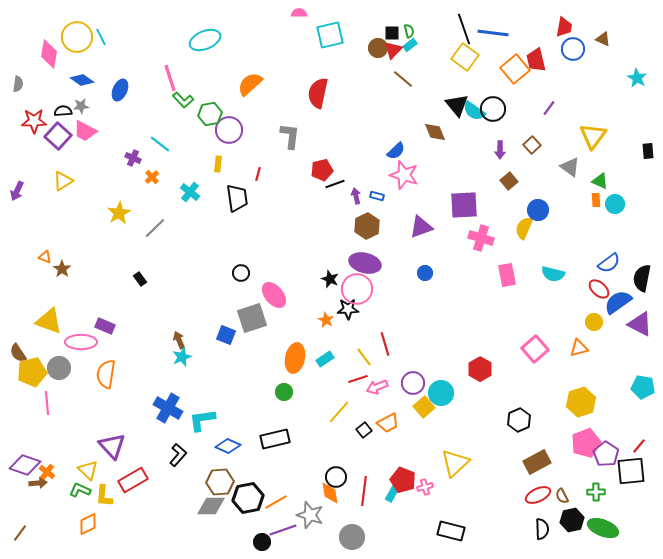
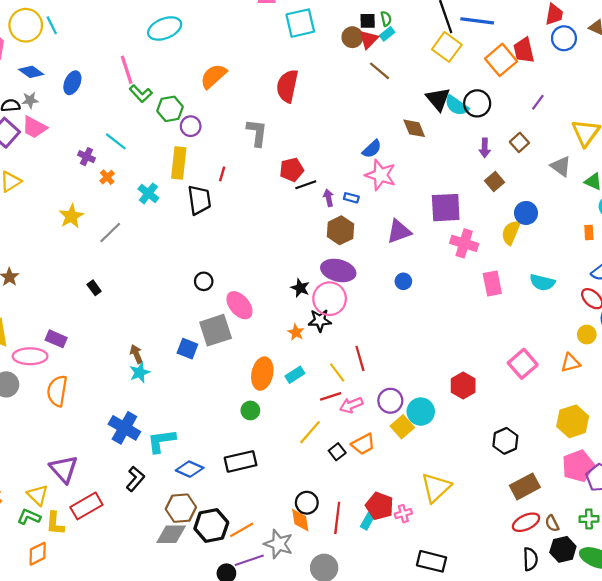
purple circle: (229, 130) -> (191, 126), size x0.7
yellow rectangle: (218, 164) -> (179, 163), size x1.8
orange rectangle: (596, 200) -> (589, 233), moved

